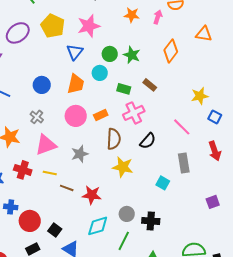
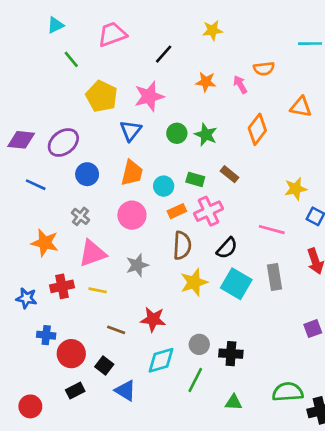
pink arrow: (158, 17) -> (240, 84), turned -48
purple ellipse: (18, 33) -> (63, 143), moved
cyan circle: (100, 73) -> (164, 186), moved
orange rectangle: (101, 115) -> (177, 211), moved
pink line: (182, 127) -> (272, 230), turned -30
yellow star: (123, 167) -> (194, 282), turned -30
red cross: (23, 170) -> (62, 286), turned -30
cyan square: (163, 183) -> (236, 284), moved, size x1.6
brown line: (67, 188) -> (116, 330), moved

